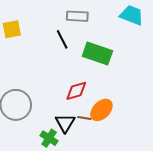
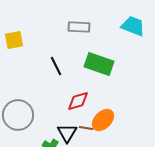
black line: (62, 39) -> (56, 66), moved

